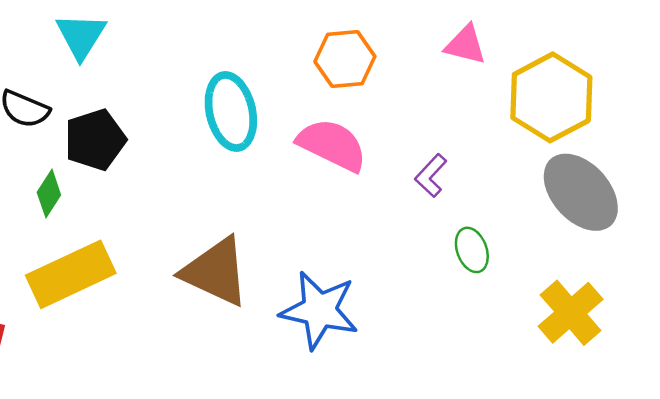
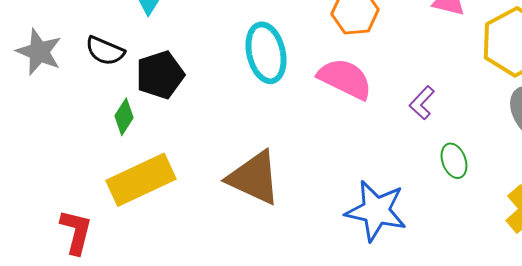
blue star: (319, 310) -> (376, 211), moved

